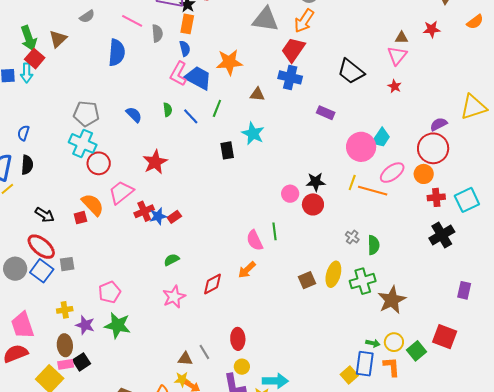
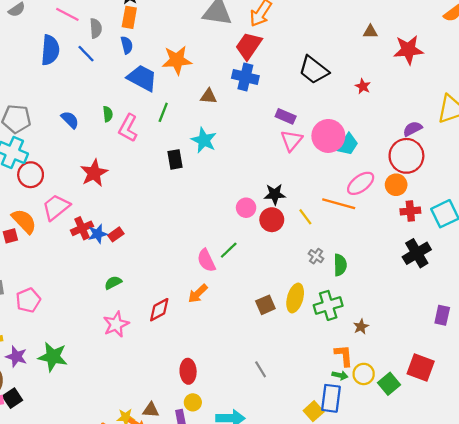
red star: (432, 29) -> (408, 50), moved, size x1.5
pink triangle: (397, 56) -> (291, 140), moved
pink L-shape: (178, 74) -> (128, 128), moved
blue line: (191, 116) -> (86, 54), moved
pink circle: (361, 147) -> (328, 136), moved
yellow line: (352, 183) -> (305, 217), moved, turned -56
green line: (274, 231) -> (229, 250), turned 54
pink pentagon: (110, 292) -> (28, 300), moved
brown star: (392, 300) -> (361, 327), size x0.5
gray line: (204, 352) -> (261, 369), moved
brown triangle: (185, 359) -> (151, 410), moved
orange L-shape: (392, 367) -> (344, 355), moved

